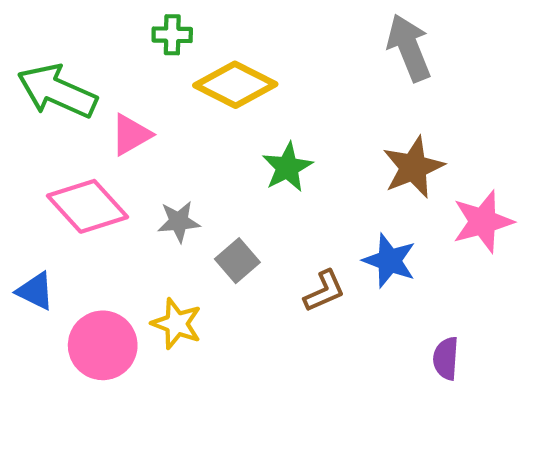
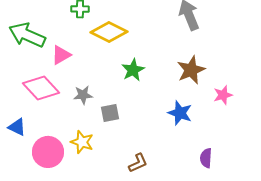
pink star: (483, 222) -> (223, 95), size x0.7
gray square: (237, 261) -> (110, 113), turned 30
brown L-shape: (324, 291) -> (138, 163), moved

